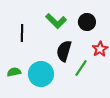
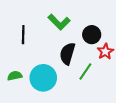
black circle: (87, 22) -> (92, 35), moved

